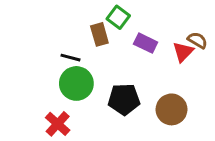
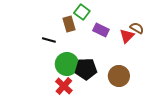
green circle: (76, 83) -> (67, 64), moved
red cross: (58, 124) -> (64, 86), moved

